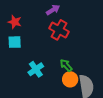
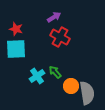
cyan square: (15, 42) -> (16, 49), size x1.5
green arrow: (66, 65) -> (55, 72), moved

